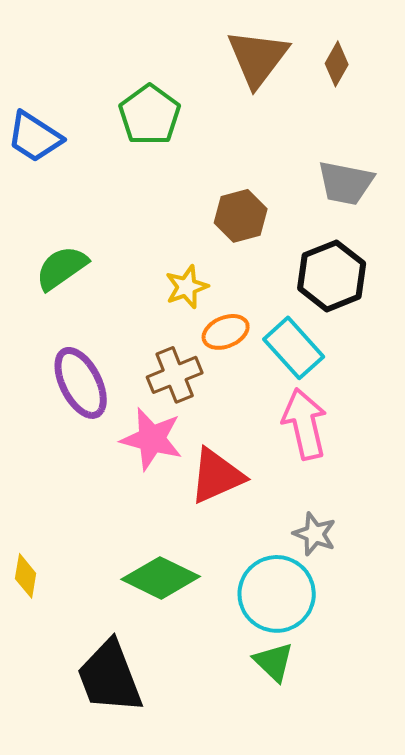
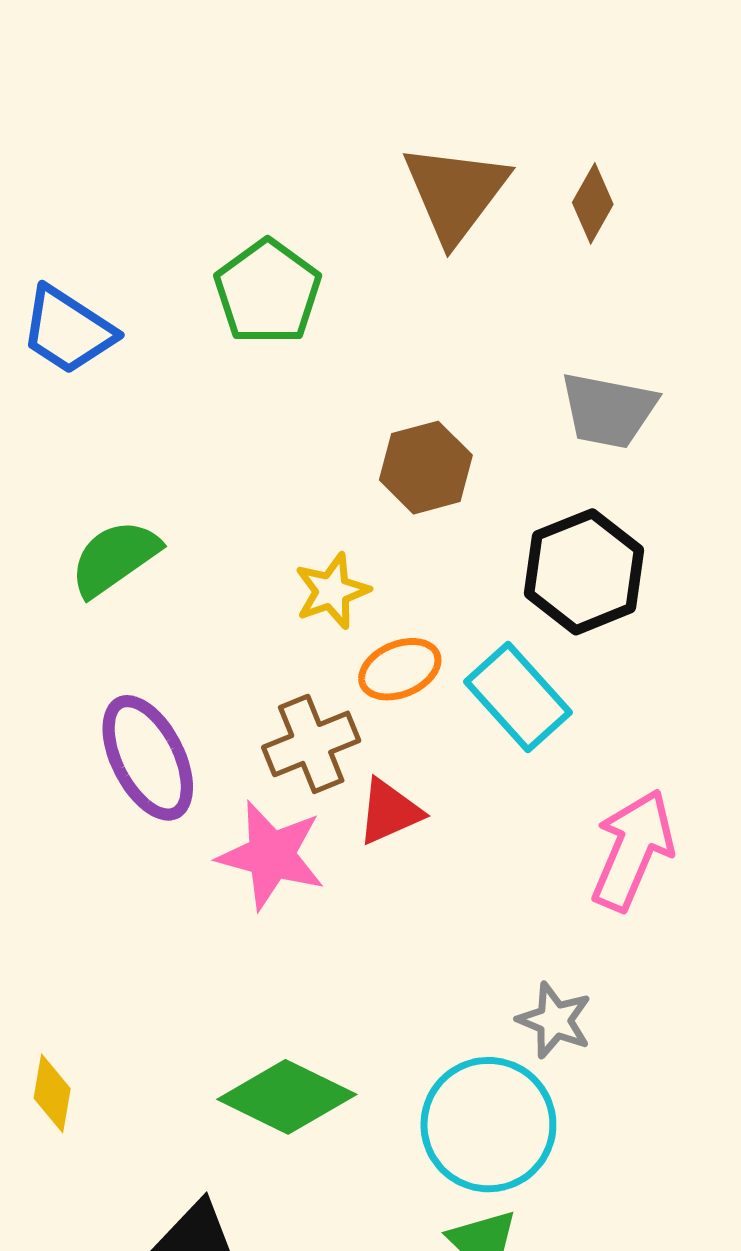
pink arrow: (305, 424) -> (633, 850), moved, turned 36
red triangle: (217, 476) -> (389, 812), moved, size x0.7

